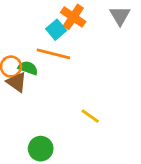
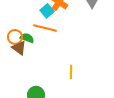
yellow line: (90, 116) -> (71, 72), turned 56

